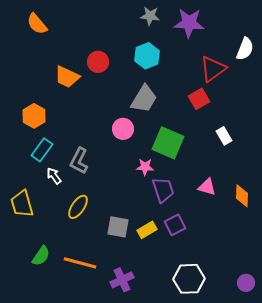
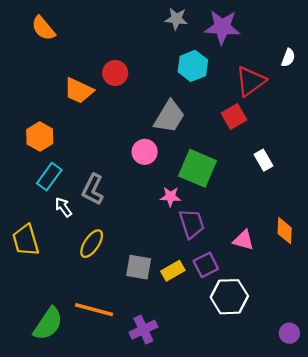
white semicircle: (245, 49) -> (288, 58), size x0.7
cyan hexagon: (147, 56) -> (193, 66), moved
pink triangle: (207, 187) -> (243, 240), moved
green semicircle: (41, 256) -> (48, 324), moved, size x1.4
white hexagon: (189, 279) -> (229, 297), moved

